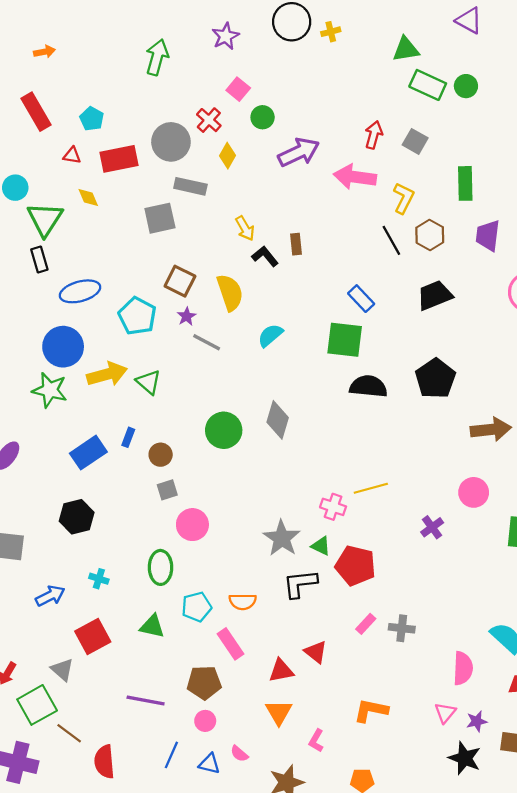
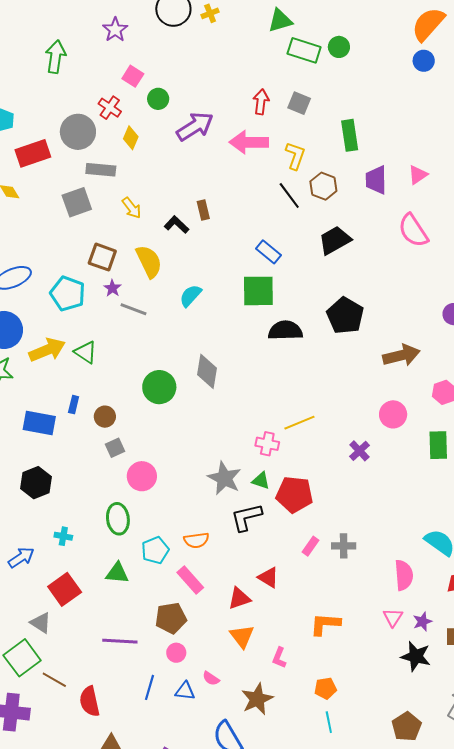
yellow arrow: (245, 228) -> (132, 208), moved
blue rectangle: (88, 453) -> (39, 423), turned 52

